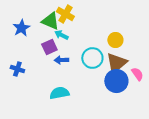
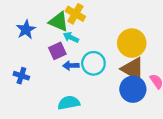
yellow circle: (115, 40) -> (132, 43), size x1.6
cyan circle: (92, 58) -> (93, 63), moved
brown triangle: (116, 63) -> (133, 69), turned -50

